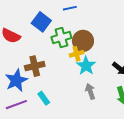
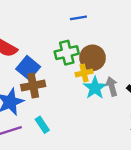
blue square: (41, 22) -> (28, 68), moved
gray arrow: (90, 91) -> (112, 86), moved

